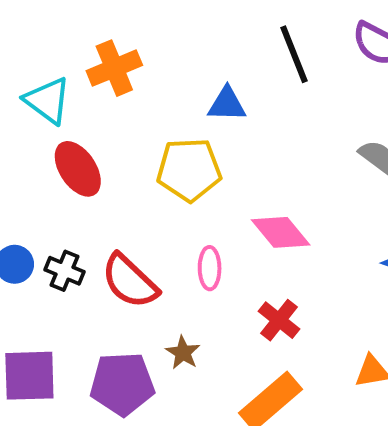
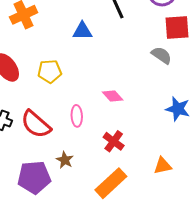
yellow pentagon: (189, 170) -> (50, 71), moved, size x0.7
pink diamond: (281, 232) -> (113, 96), size x0.7

